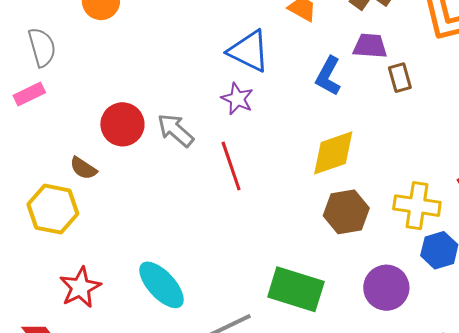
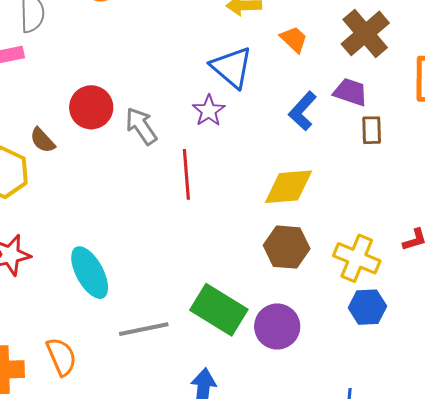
purple circle: (386, 288) -> (277, 326), moved

